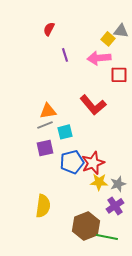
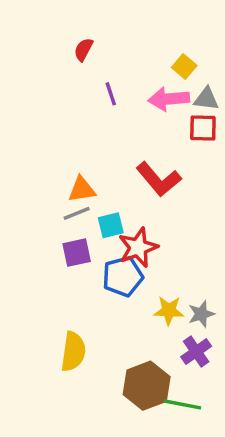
gray triangle: (121, 31) -> (206, 99), moved
red star: (93, 163) -> (138, 247), moved

